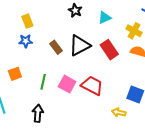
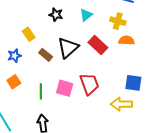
yellow rectangle: (27, 21) -> (29, 34), moved
orange square: (15, 74) -> (14, 82), moved
red trapezoid: (92, 86) -> (89, 84), turned 55
yellow arrow: (119, 112) -> (121, 104), size x1.5

